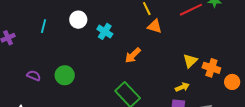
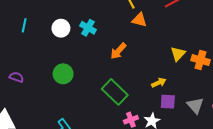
white circle: (78, 20) -> (61, 28), moved
green circle: (65, 75) -> (63, 74), moved
yellow arrow: (182, 87) -> (159, 83), moved

